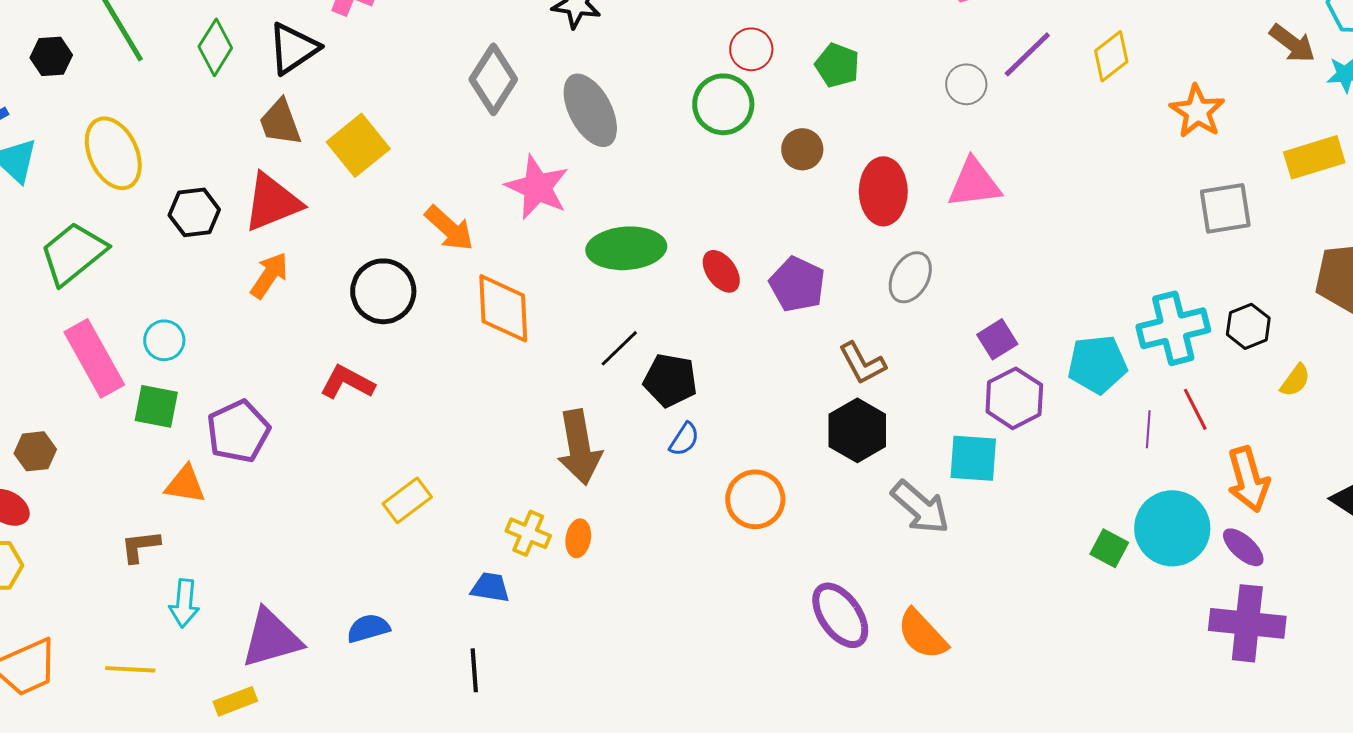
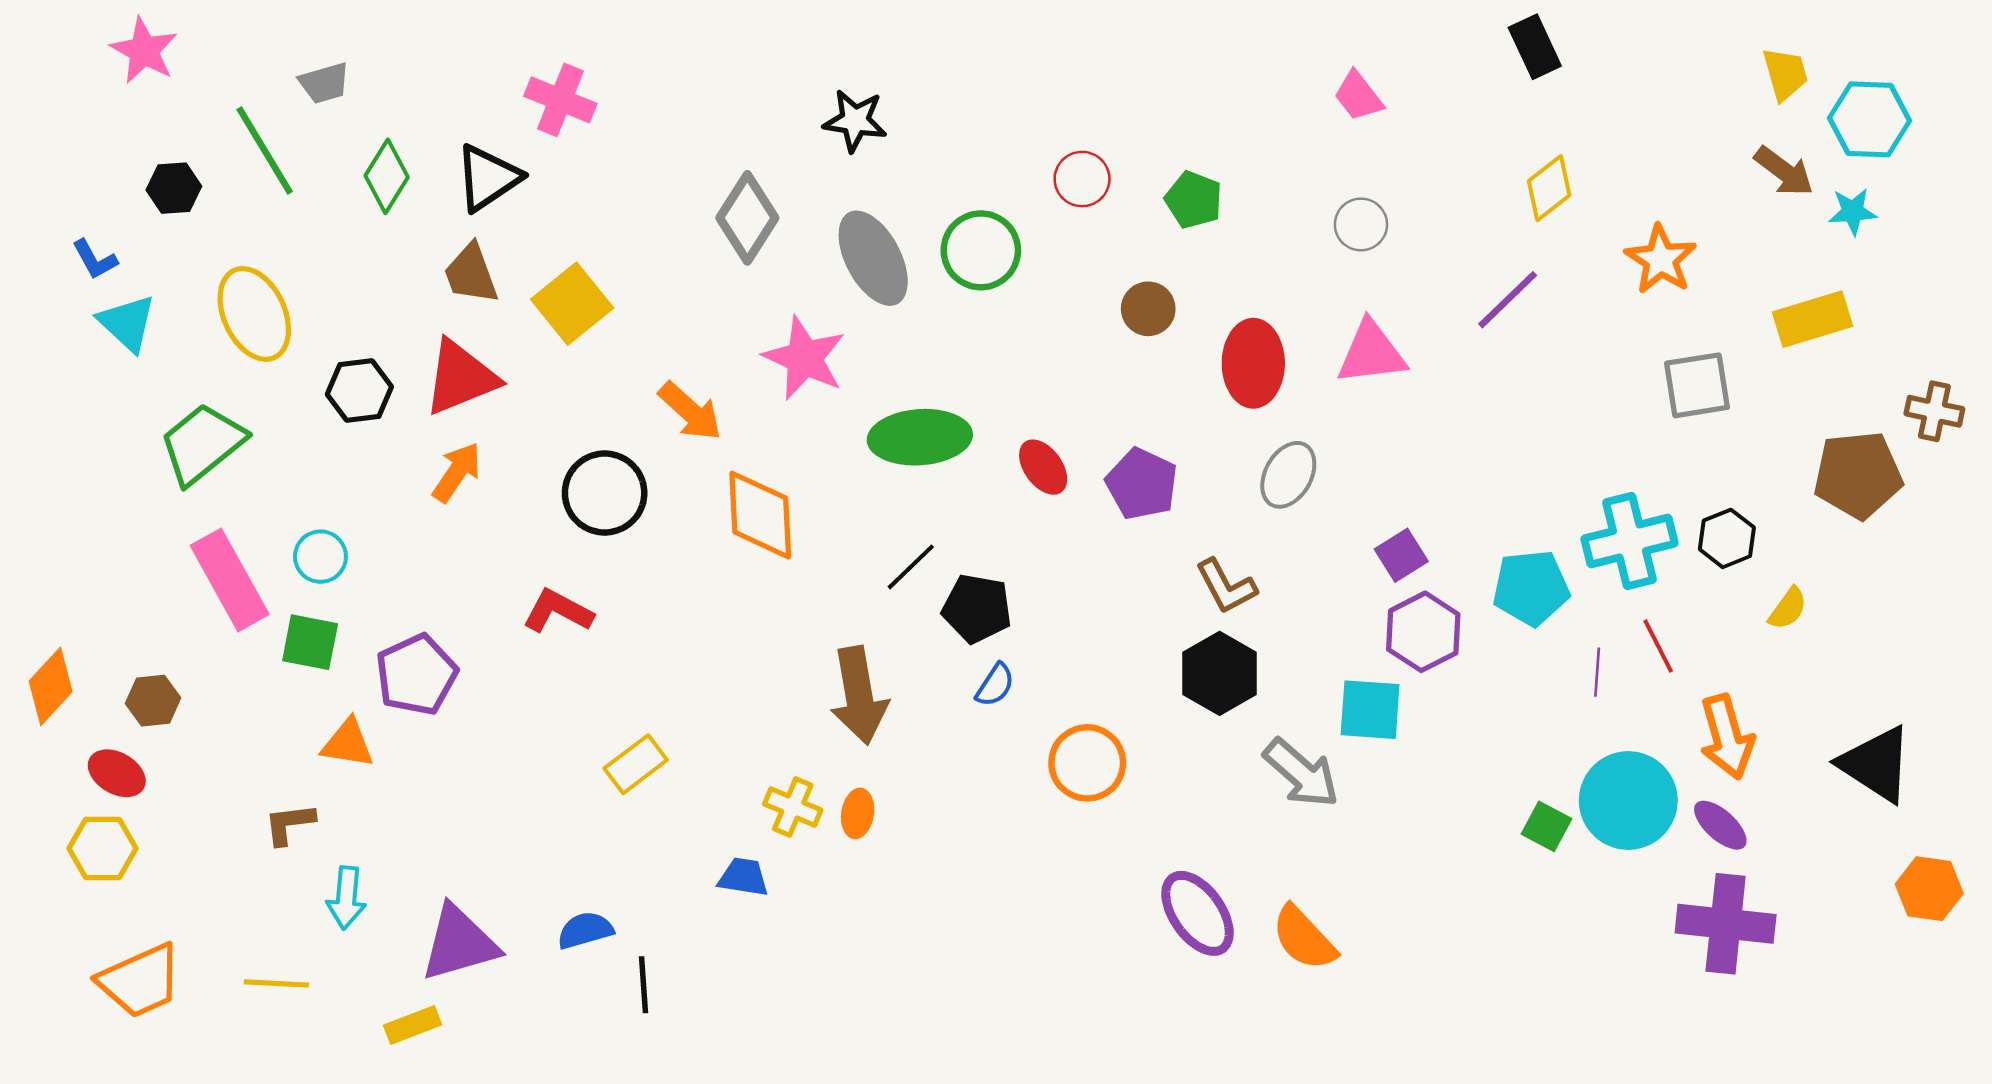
purple line: (1027, 54) -> (1508, 300), moved
green circle: (723, 104) -> (981, 250), moved
black line: (474, 670) -> (644, 985), moved

